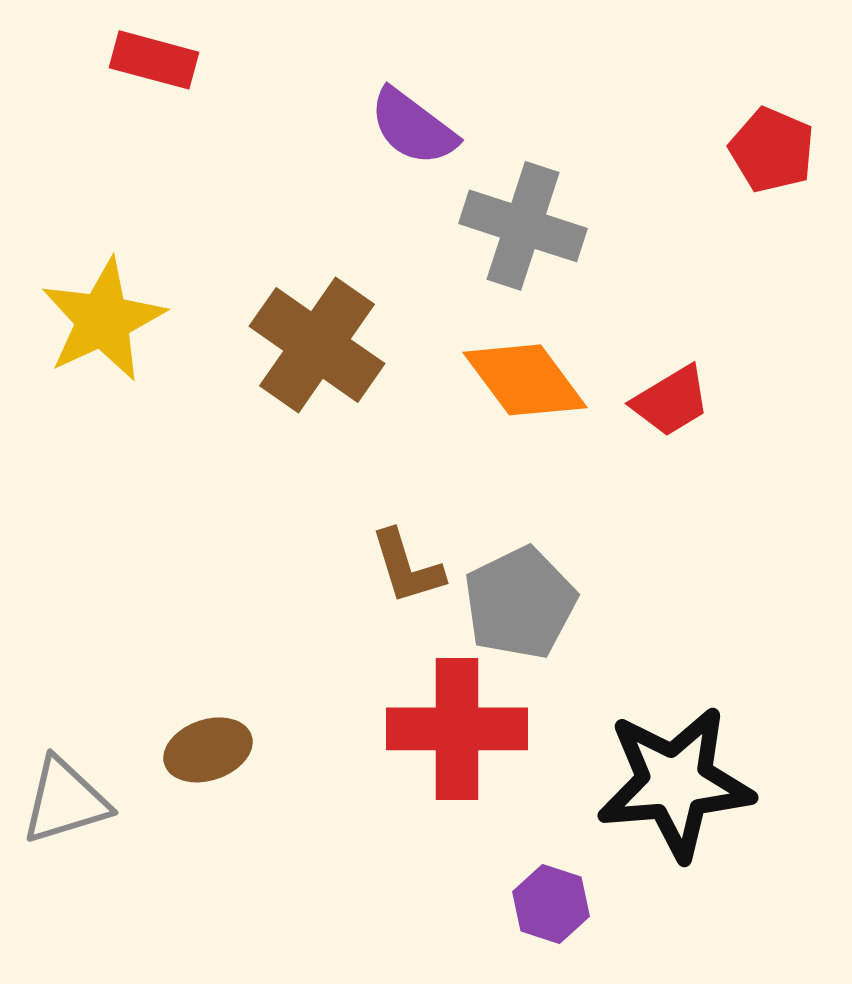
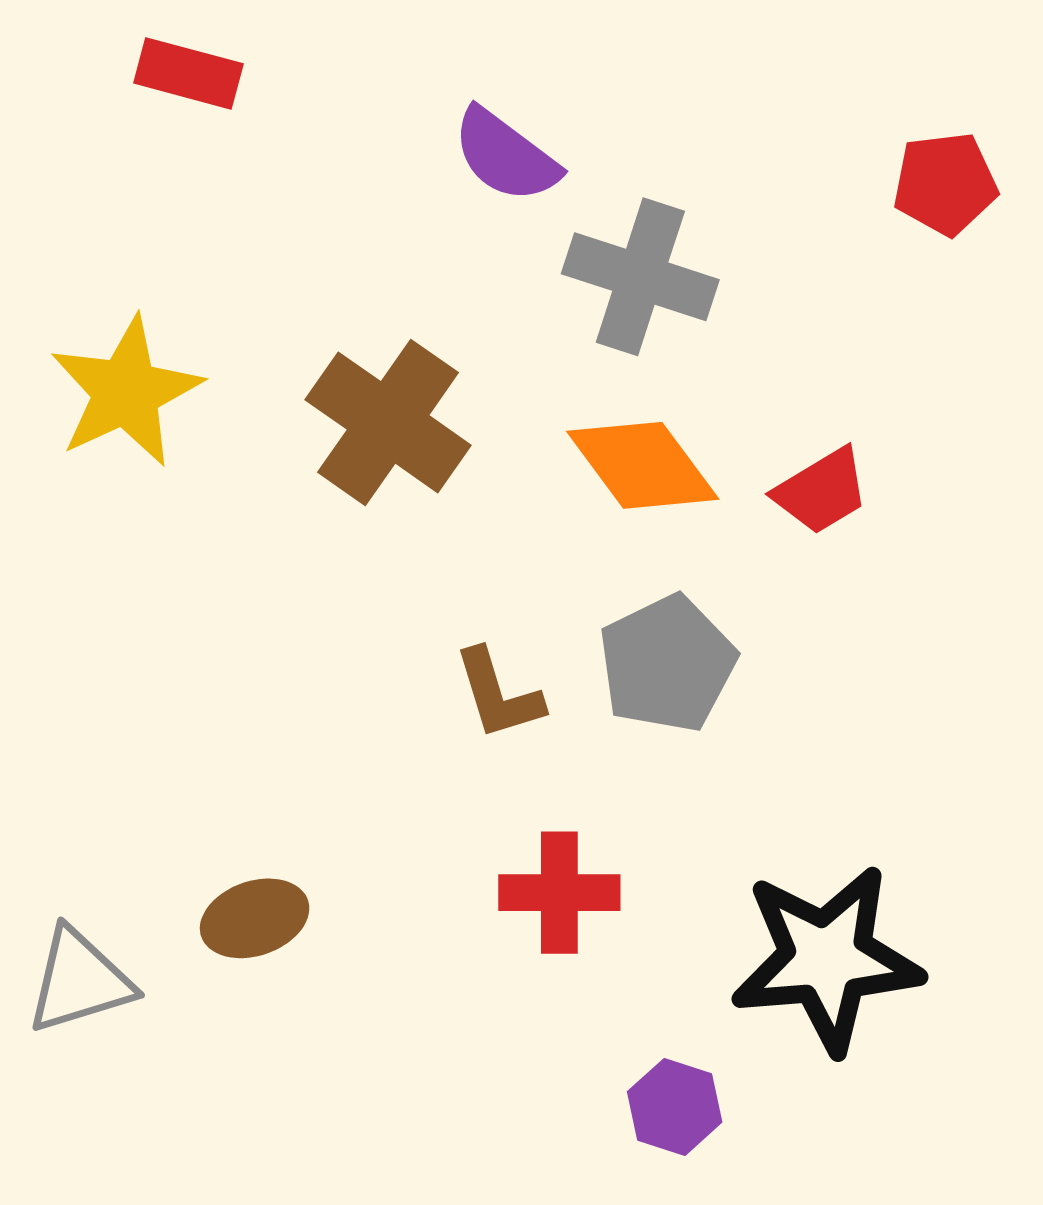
red pentagon: (772, 150) -> (945, 184), turned -30
gray pentagon: (520, 603) -> (667, 664), moved
red cross: (457, 729) -> (559, 893), size x0.7

